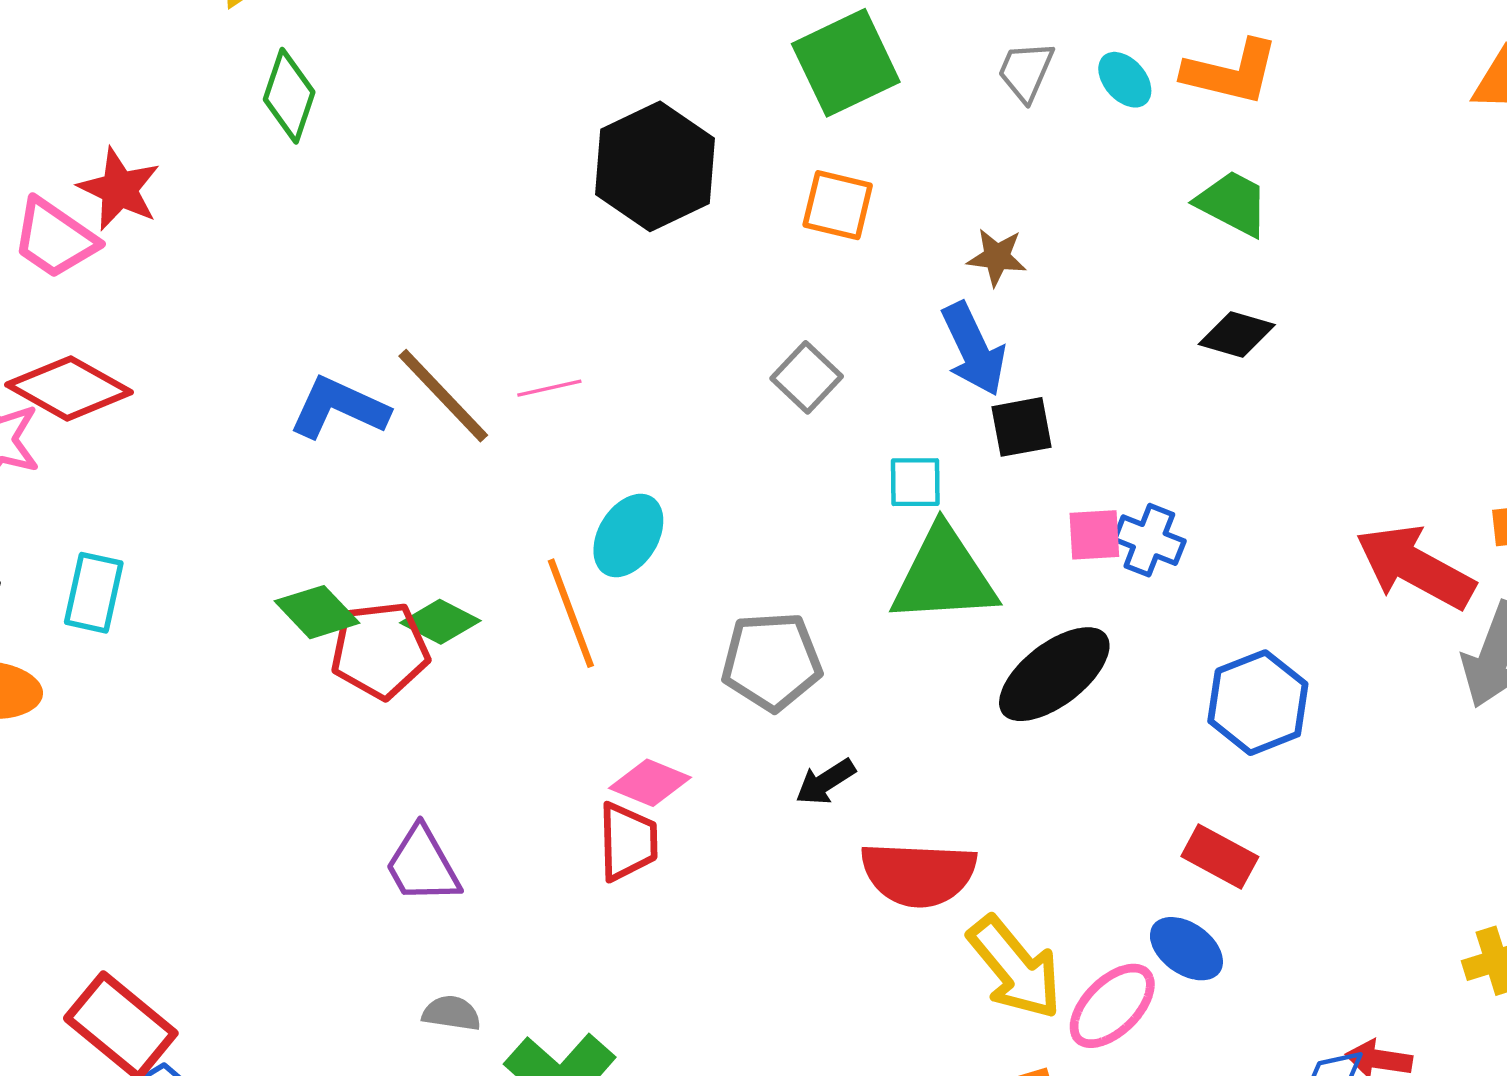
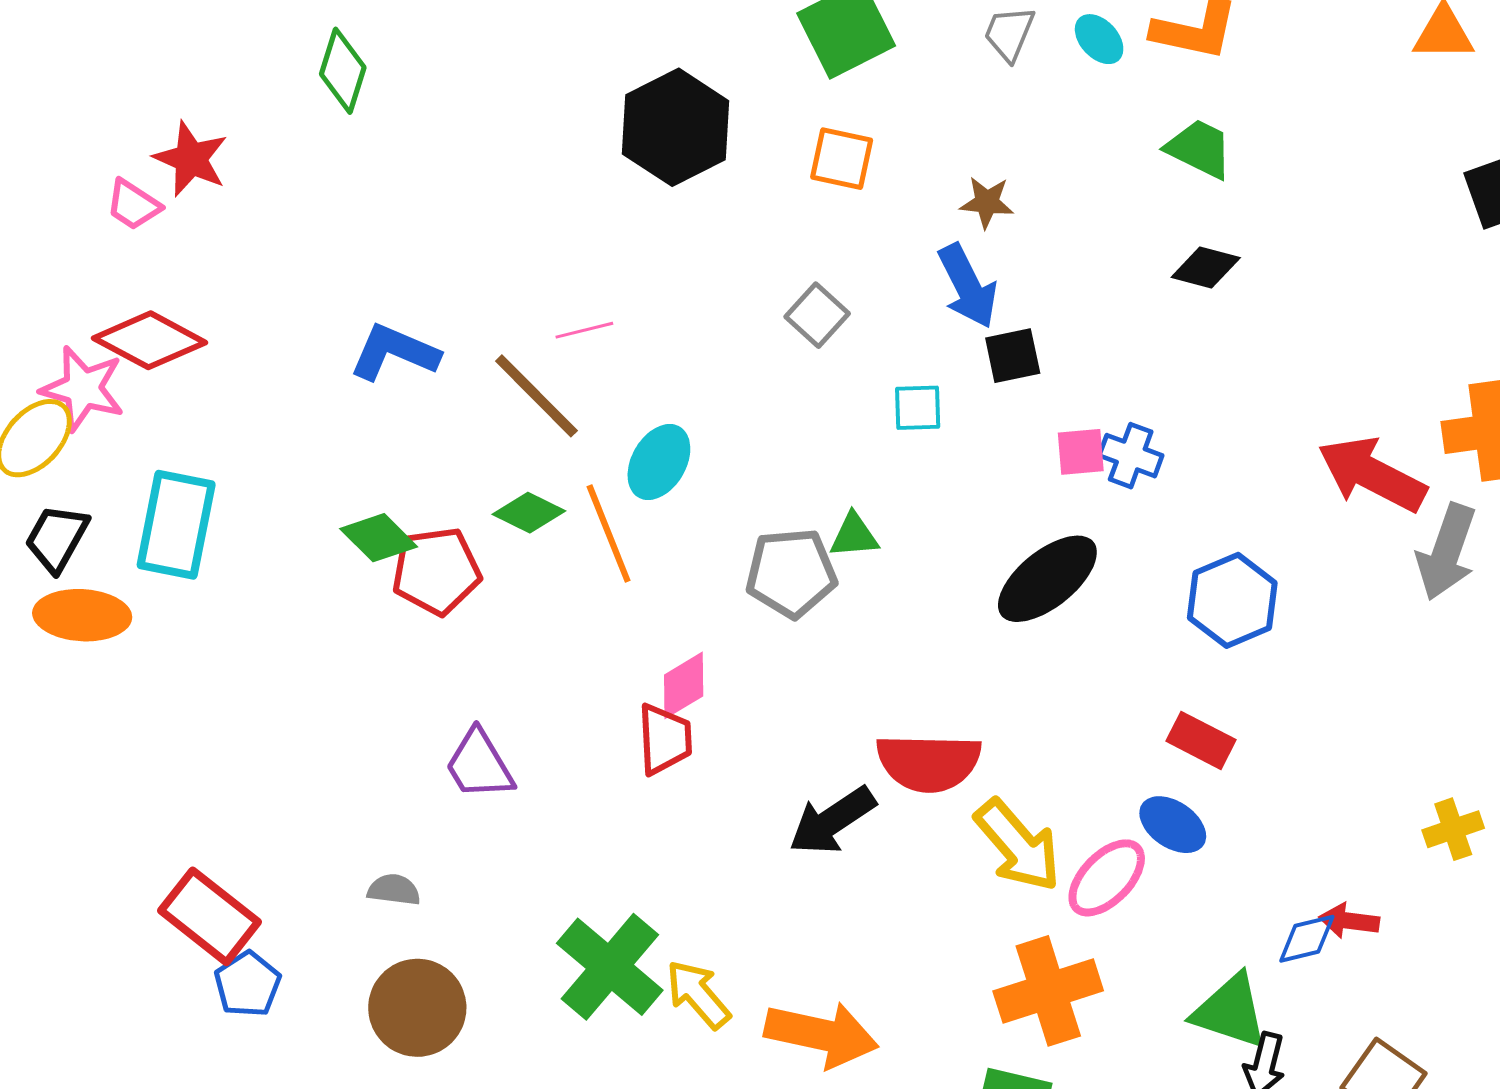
pink trapezoid: (55, 238) -> (133, 205), size x0.7
brown line: (443, 396) -> (536, 396), moved
green triangle: (944, 576) -> (854, 535), moved, size x0.5
cyan rectangle: (94, 593) -> (176, 525), size x1.5
green diamond: (440, 622) -> (529, 513), moved
black arrow: (825, 782) -> (832, 821), moved, size x1.6
pink diamond: (650, 783) -> (684, 685), turned -52
gray semicircle: (451, 1013) -> (394, 890), moved

